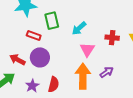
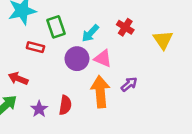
red cross: (112, 38) -> (125, 27), moved, turned 32
pink triangle: (87, 50) -> (103, 58), turned -35
purple circle: (40, 57) -> (77, 59), moved

